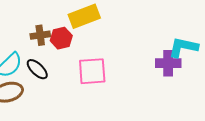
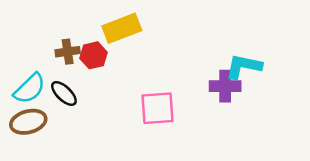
pink square: (92, 71) -> (157, 108), moved

